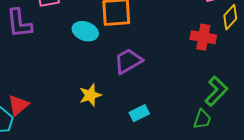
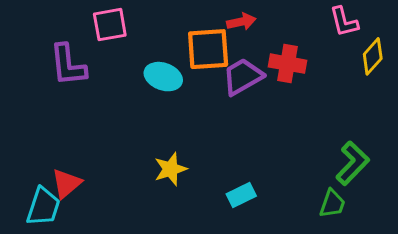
red cross: (203, 37) -> (288, 64), moved
purple trapezoid: (128, 61) -> (243, 77), moved

